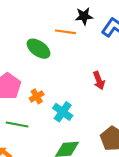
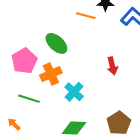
green ellipse: (38, 49) -> (56, 43), moved
orange cross: (37, 96) -> (51, 74), size x1.5

